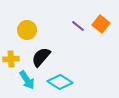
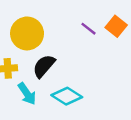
yellow circle: (27, 30) -> (27, 33), size x1.4

